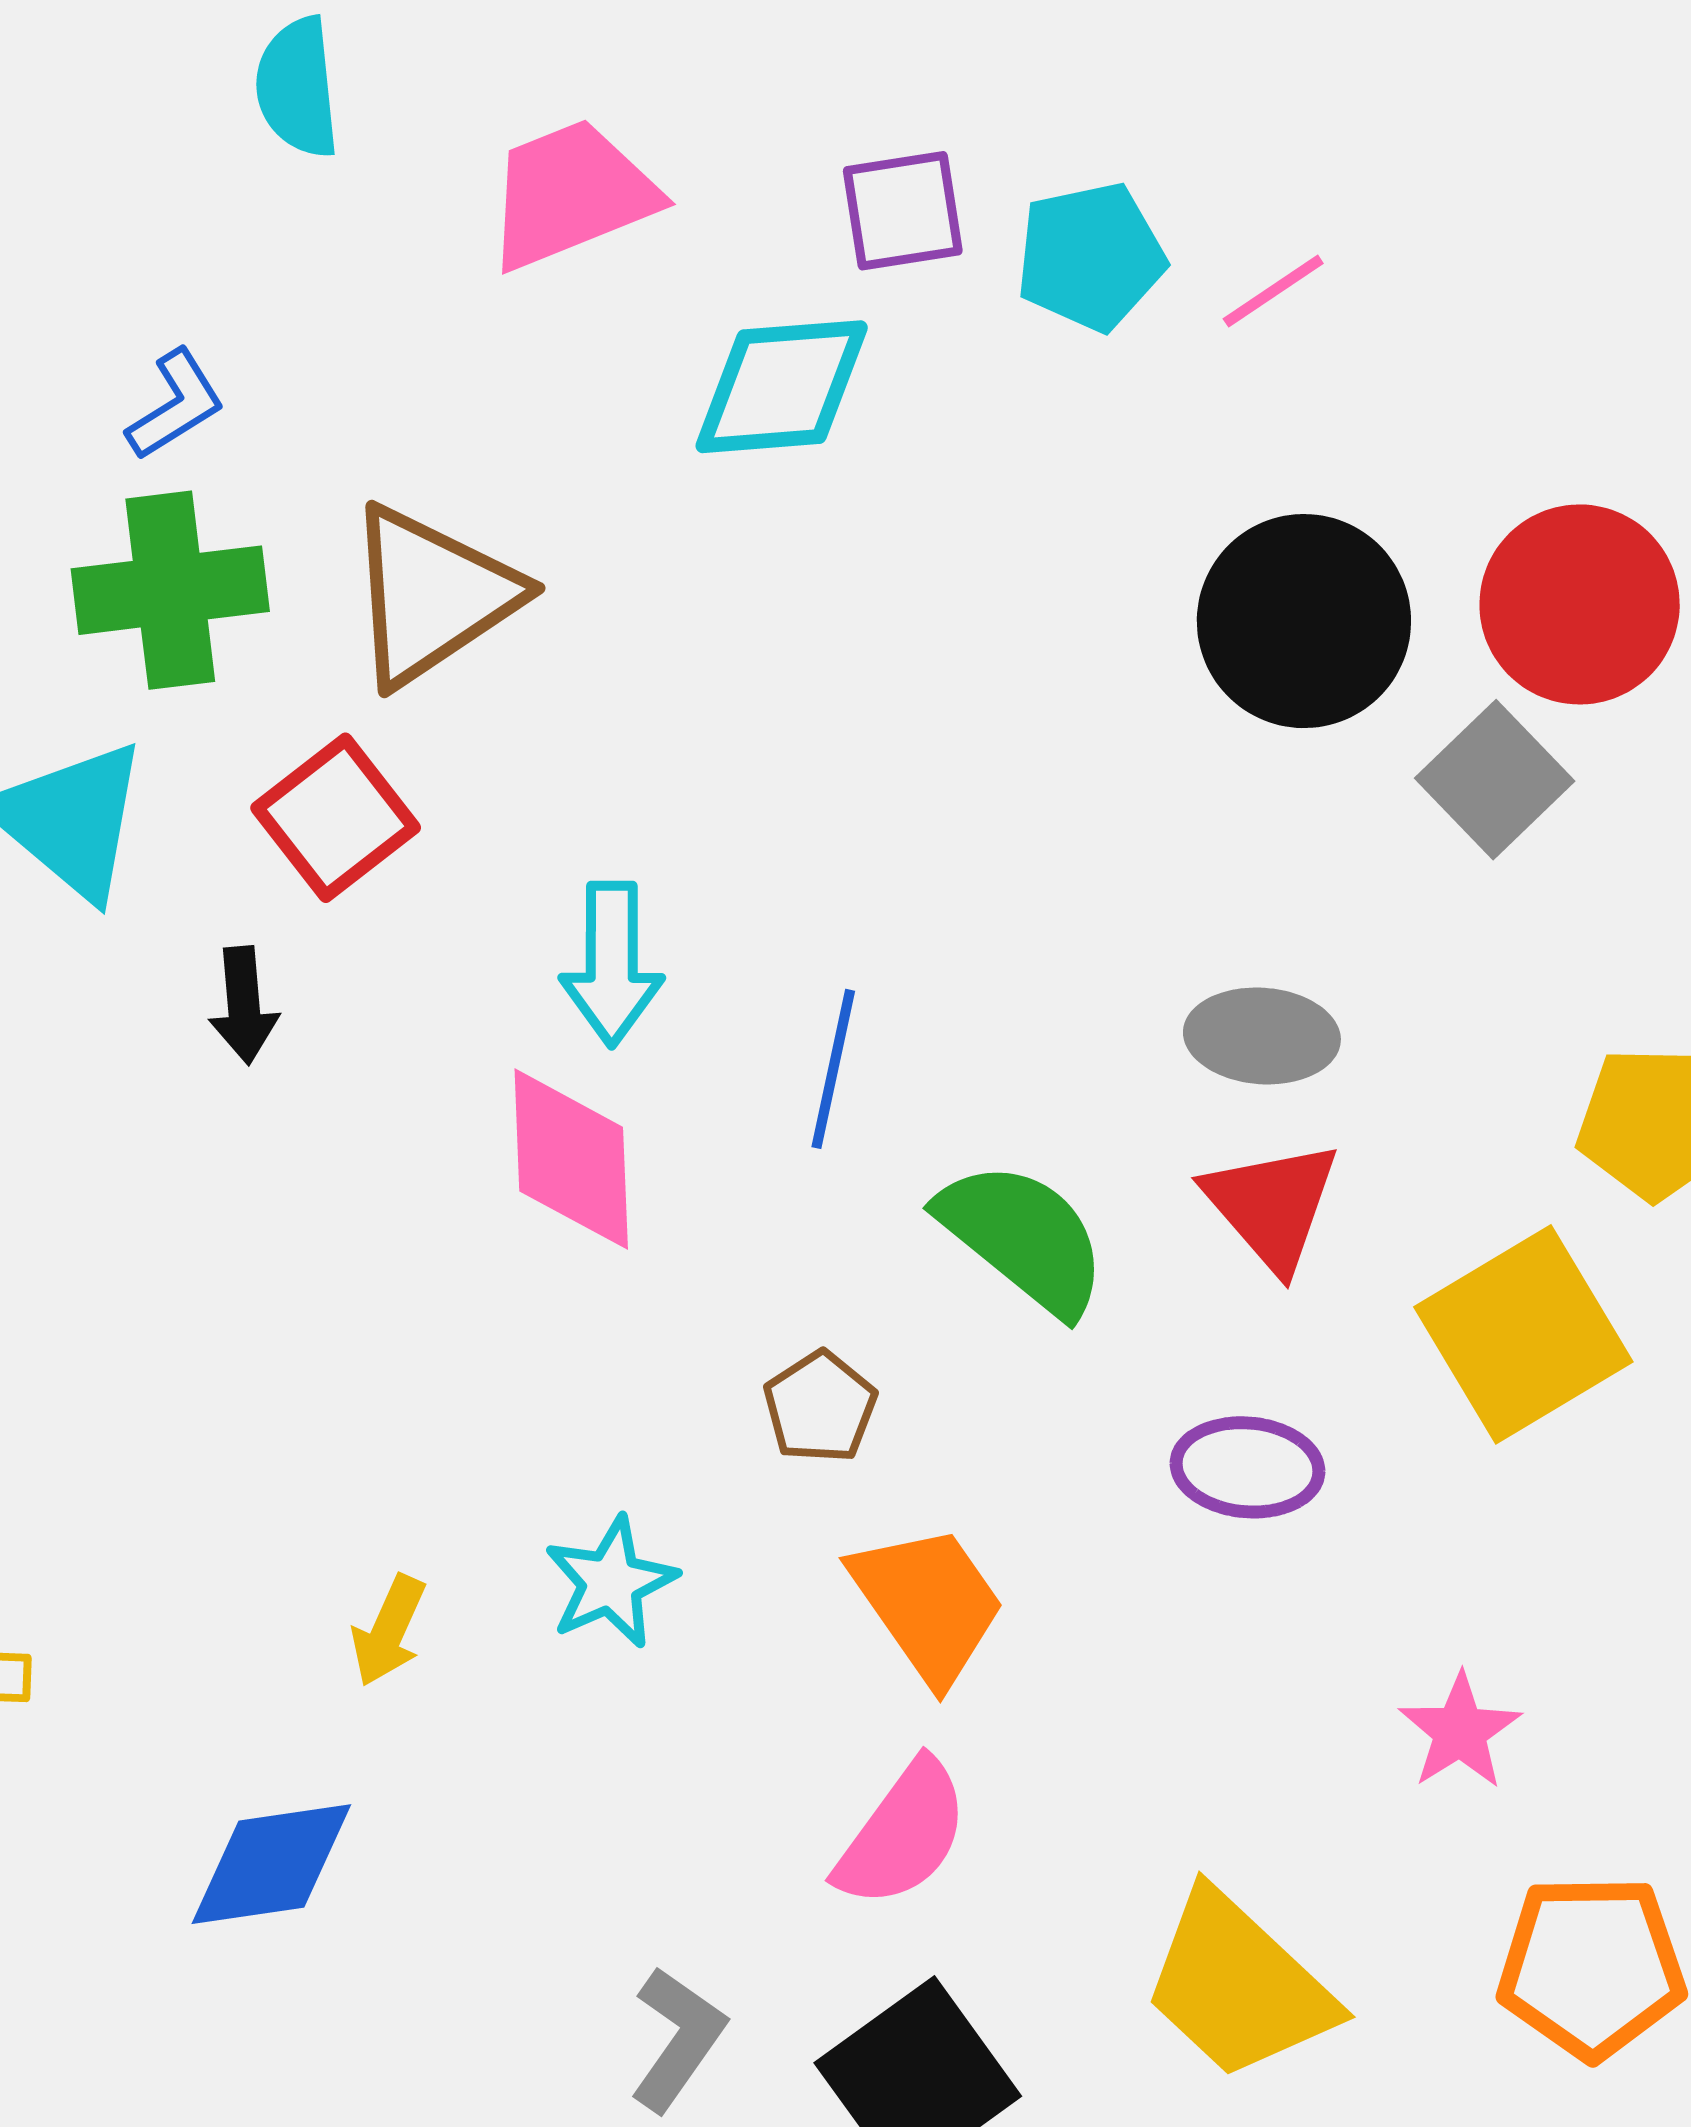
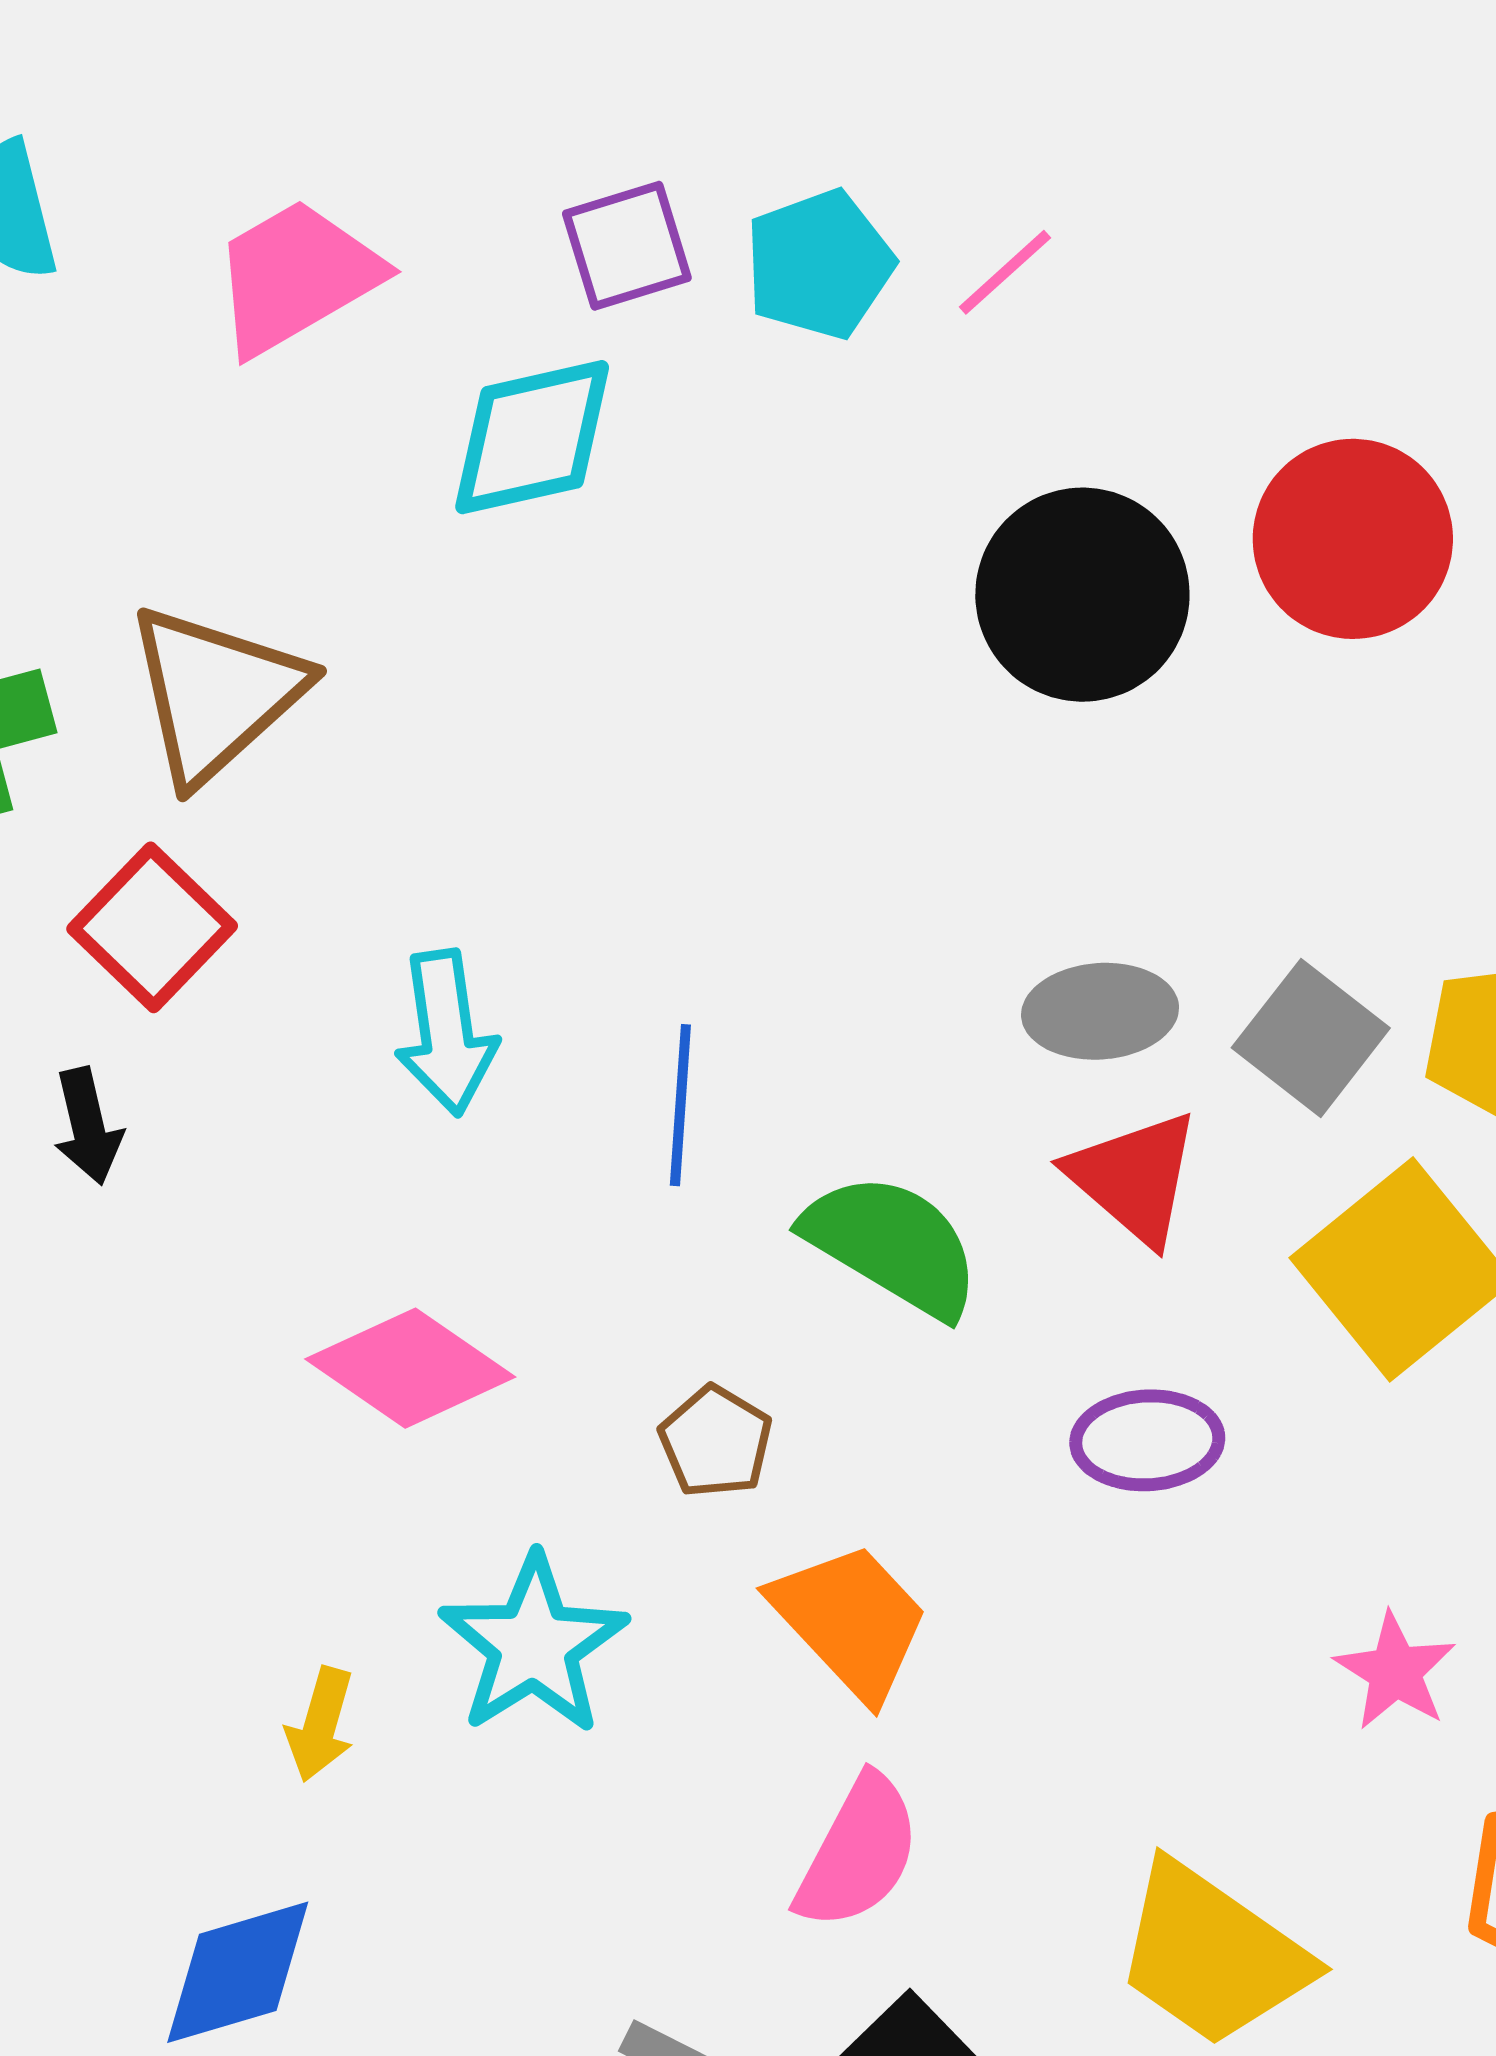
gray square: (1495, 780) -> (1311, 1038), moved
pink diamond: (571, 1159) -> (410, 1368), moved, turned -45
cyan star: (611, 1582) -> (533, 1645), size x1.4

